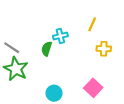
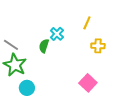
cyan cross: (60, 36) -> (57, 34), turned -32
cyan circle: (54, 93) -> (27, 88), moved

